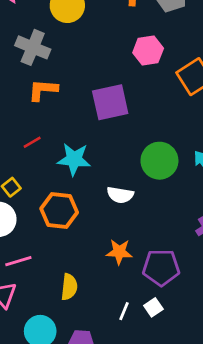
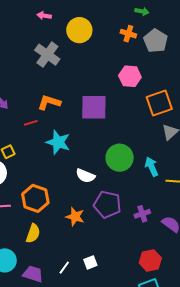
orange L-shape: (43, 90) -> (49, 102), moved
orange hexagon: (59, 211) -> (35, 198), moved
purple pentagon: (161, 267) -> (107, 204), moved
white line: (124, 311) -> (64, 268), moved

